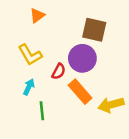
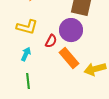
yellow L-shape: (30, 55) -> (27, 27), turned -45
green line: (42, 111) -> (28, 81), moved

